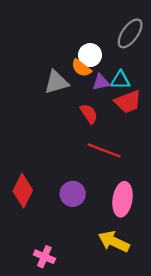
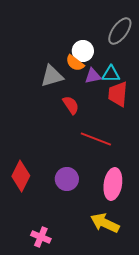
red trapezoid: (128, 102) -> (118, 94), turned 116
red semicircle: (89, 114) -> (71, 105), moved

